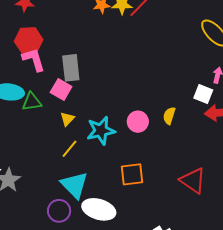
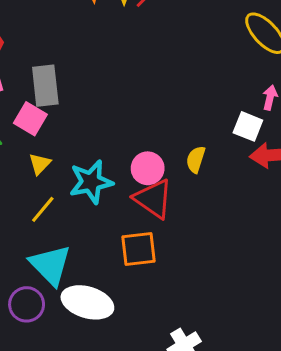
red triangle: (193, 180) -> (153, 199), moved

